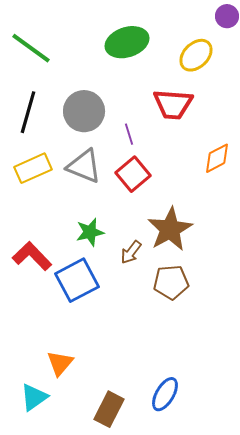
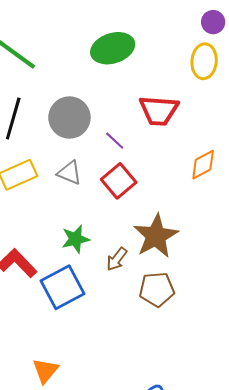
yellow ellipse: (196, 55) -> (204, 61), moved, turned -40
purple line: (129, 134) -> (115, 141), turned -30
gray triangle: (84, 166) -> (69, 173), size x0.7

